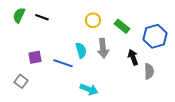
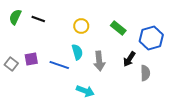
yellow circle: (93, 20) -> (81, 26), moved
gray arrow: (103, 48) -> (99, 61), moved
black arrow: (133, 57) -> (129, 59), turned -126
gray square: (21, 81) -> (11, 64), moved

